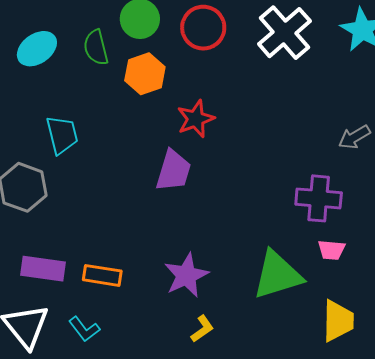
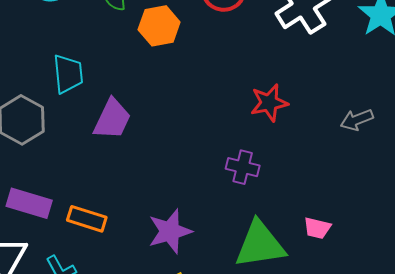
red star: (196, 119) -> (269, 103), moved
purple trapezoid: (173, 171) -> (112, 119), moved
purple cross: (319, 198) -> (243, 167), moved, size x0.7

